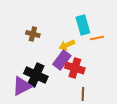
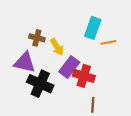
cyan rectangle: (83, 25) -> (93, 28), turned 36
yellow arrow: (67, 45) -> (57, 47), moved, turned -98
purple triangle: (22, 86) -> (25, 62), moved, turned 40

